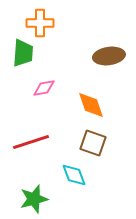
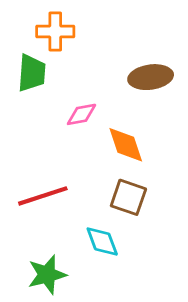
pink diamond: (44, 88) -> (81, 114), moved

